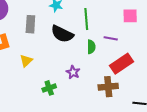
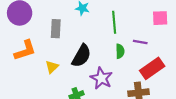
black semicircle: (62, 34) -> (81, 56), moved, turned -85
purple star: (73, 72) -> (101, 78), size x1.5

